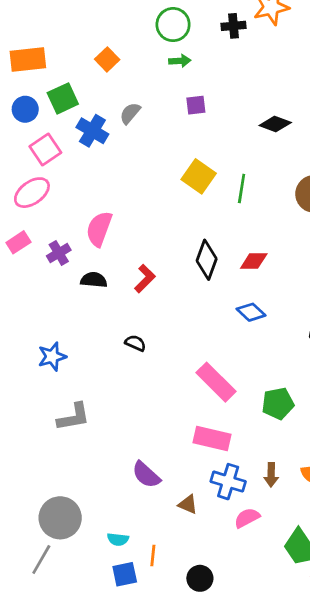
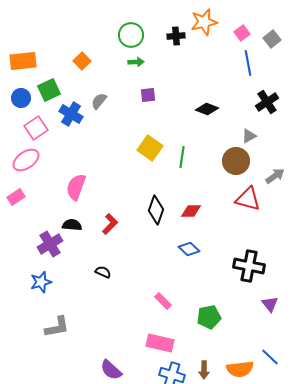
purple cross: (59, 253) -> (50, 244), moved, size x1.4
pink rectangle: (216, 382) -> (163, 301), size x0.6

